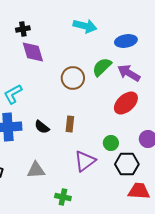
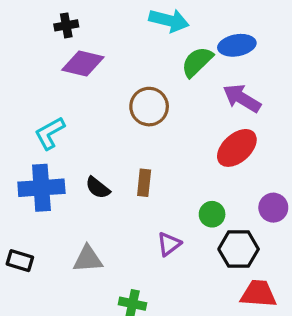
purple diamond: (33, 52) -> (83, 64), turned -60
green semicircle: (102, 67) -> (197, 62), moved
purple triangle: (85, 161) -> (169, 244), size x0.7

